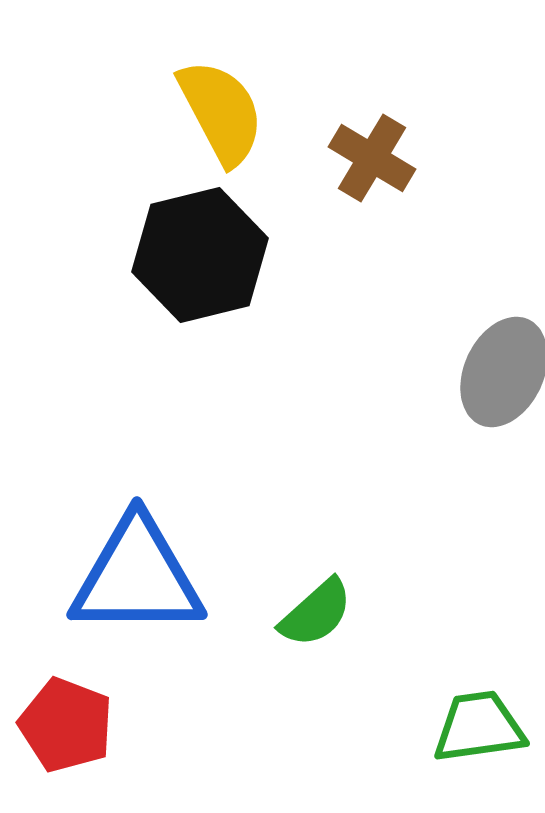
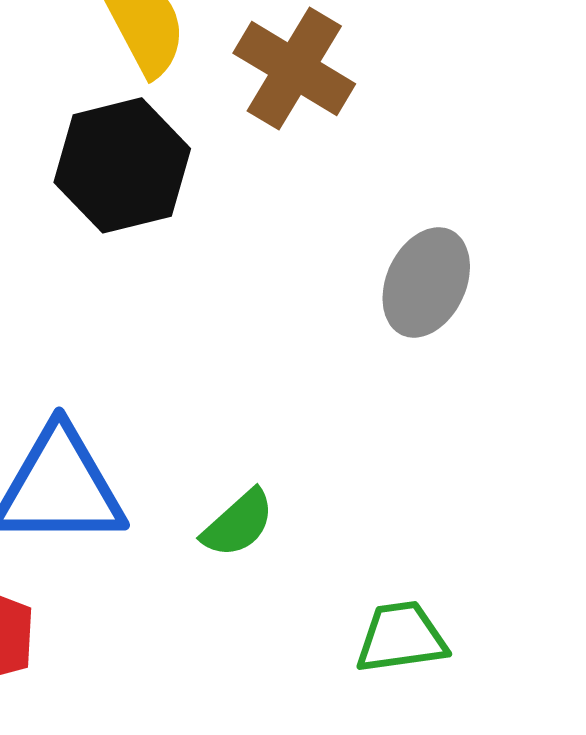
brown cross: (372, 158) -> (294, 68), size x1.4

